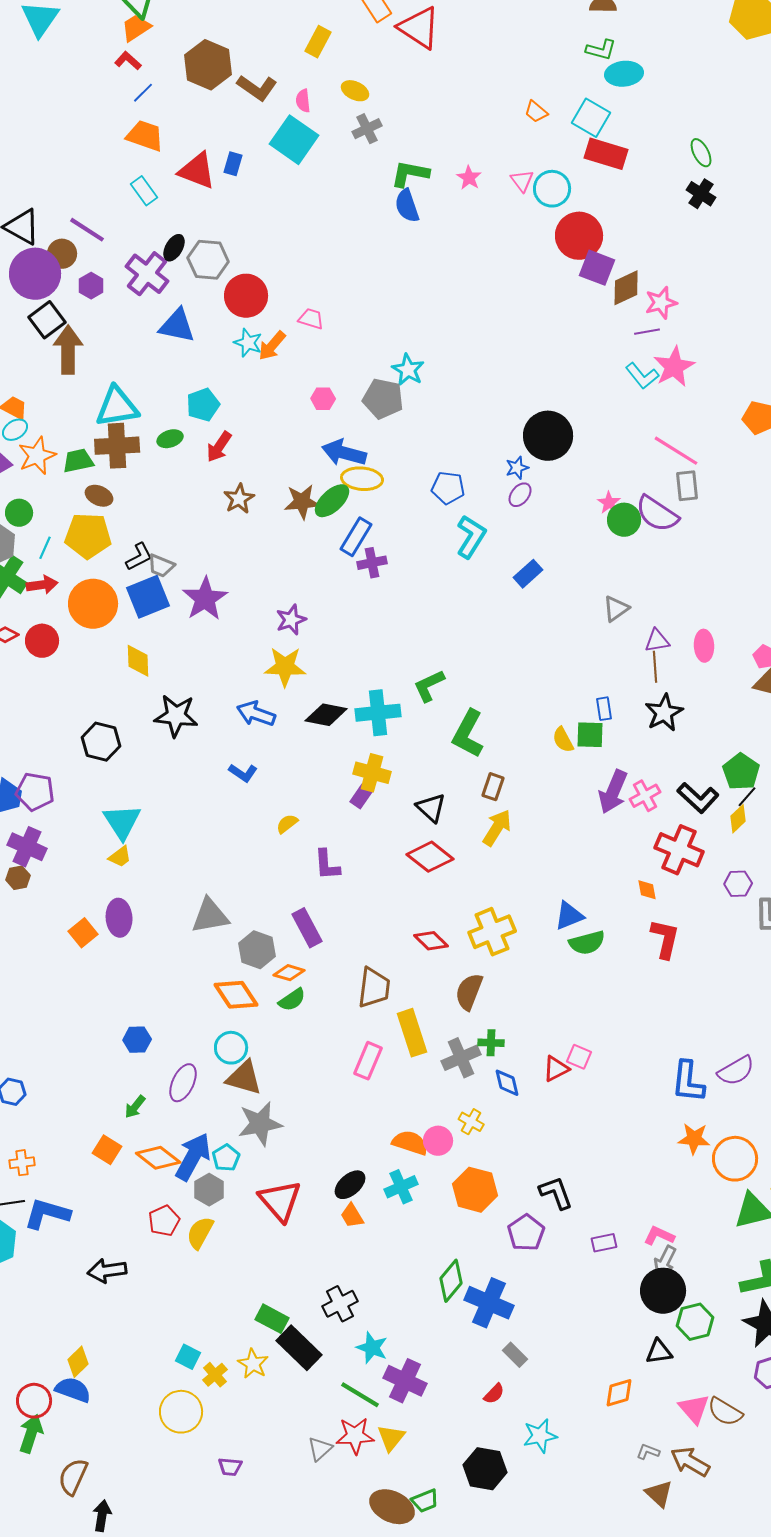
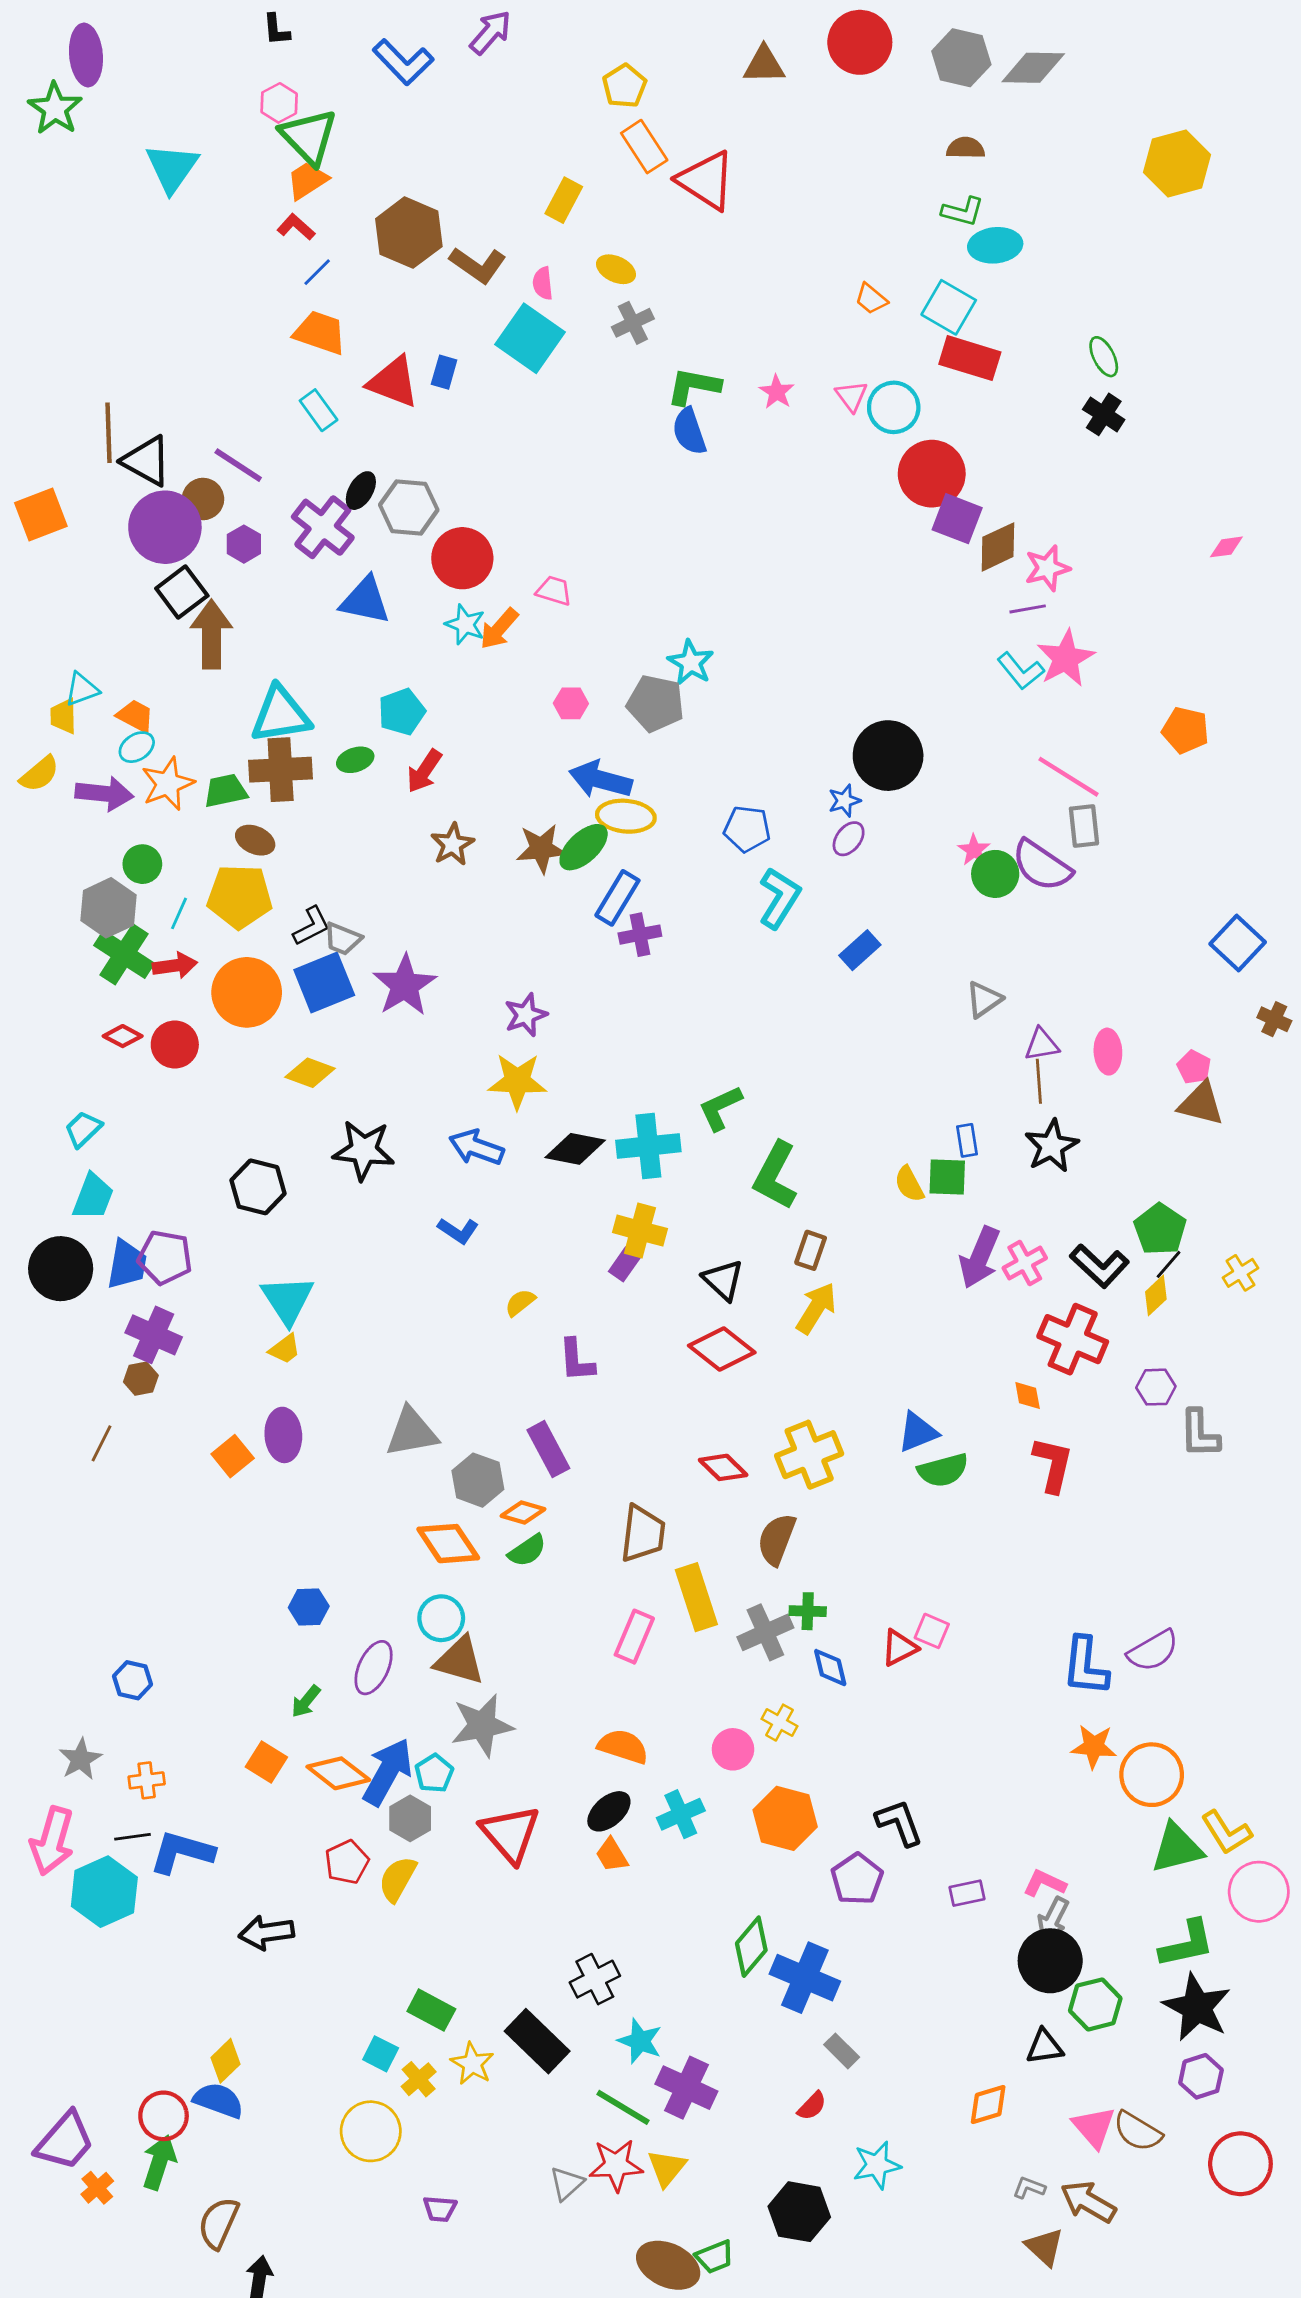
yellow diamond: (138, 661) -> (310, 1073), turned -68
orange semicircle: (410, 1143) -> (623, 1747), moved
green rectangle: (272, 1319) -> (431, 2010), moved

